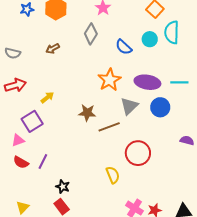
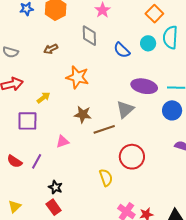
gray diamond: (91, 34) -> (89, 36), turned -35
orange star: (109, 80) -> (77, 77), moved, turned -30
blue circle: (160, 107) -> (172, 110), moved
purple square: (32, 121) -> (27, 121), turned 30
pink triangle: (18, 140) -> (63, 142), moved

